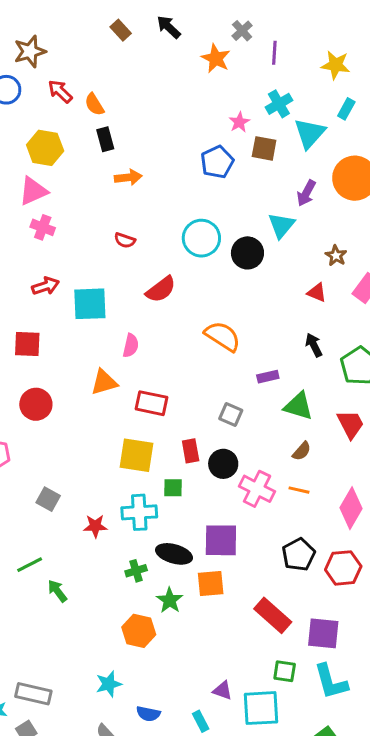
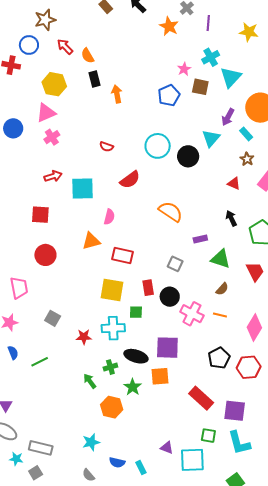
cyan rectangle: (346, 109) -> (246, 134), moved, turned -72
orange arrow: (128, 177) -> (117, 94), moved, turned -96
pink cross: (43, 227) -> (52, 137), turned 35
green arrow: (57, 591) -> (90, 381), moved
cyan rectangle: (201, 721) -> (141, 468), moved

